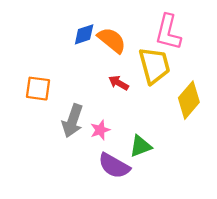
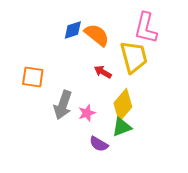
yellow diamond: (189, 100) -> (123, 105), moved
purple semicircle: (114, 166) -> (99, 144), size x0.7

